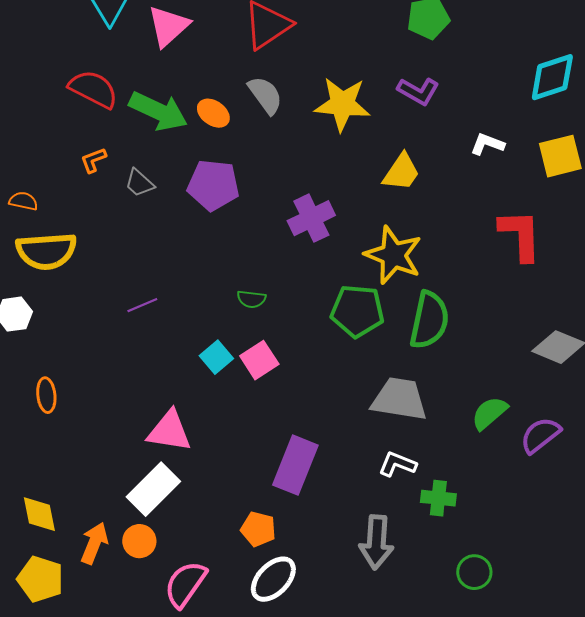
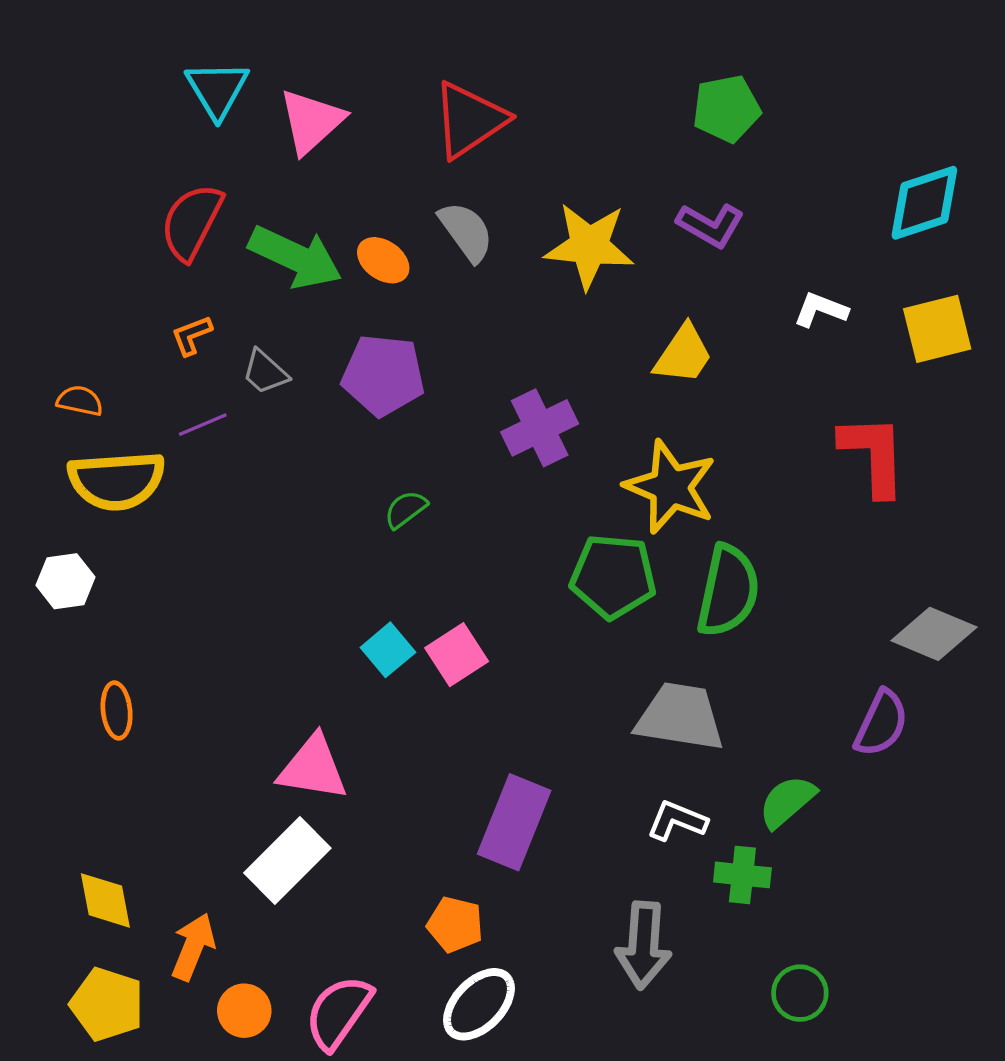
red semicircle: (93, 89) -> (192, 222), turned -90
green semicircle: (251, 299) -> (406, 509), moved, turned 136
purple line: (142, 305) -> (203, 425), moved
green semicircle: (489, 413) -> (787, 801), moved
purple semicircle: (540, 435) -> (881, 723), moved, turned 153
orange circle: (139, 541) -> (244, 1011), moved

